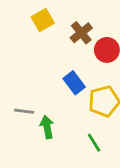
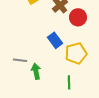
green line: (94, 143) -> (69, 82), turned 32

